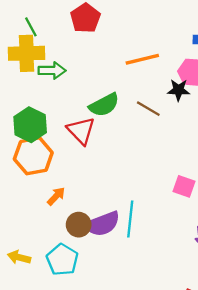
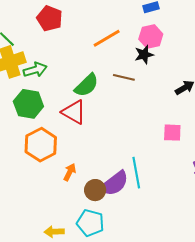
green hexagon: (30, 125) -> (28, 104), moved

